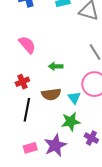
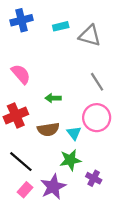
red cross: (22, 82) -> (16, 116), size x1.5
black line: (27, 110) -> (21, 162), moved, turned -60
pink rectangle: (30, 148) -> (25, 190), turned -32

